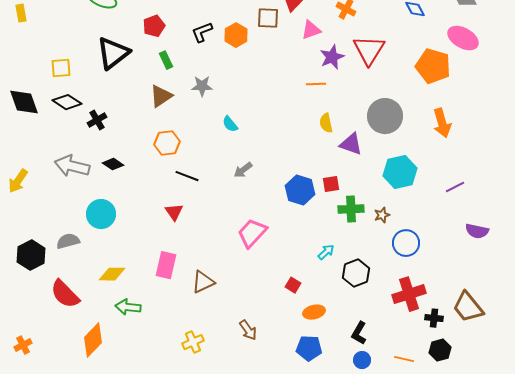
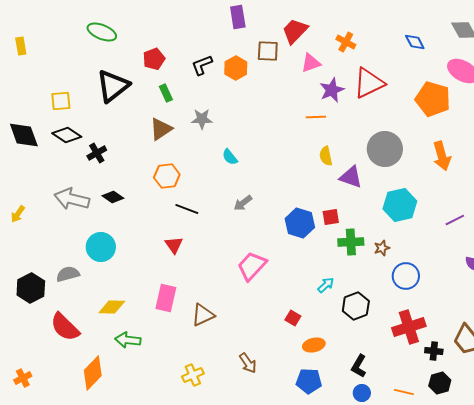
red triangle: (369, 50) -> (369, 83), turned 32
yellow arrow: (18, 181) -> (18, 214), size x0.7

